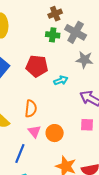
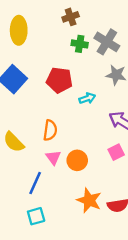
brown cross: (55, 14) -> (71, 17), moved
pink square: (87, 125) -> (116, 152), turned -32

